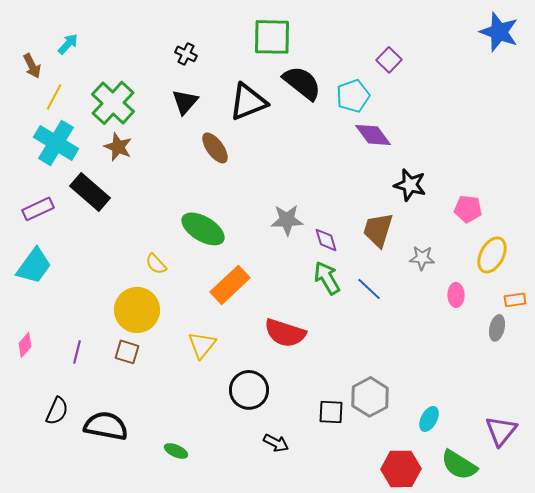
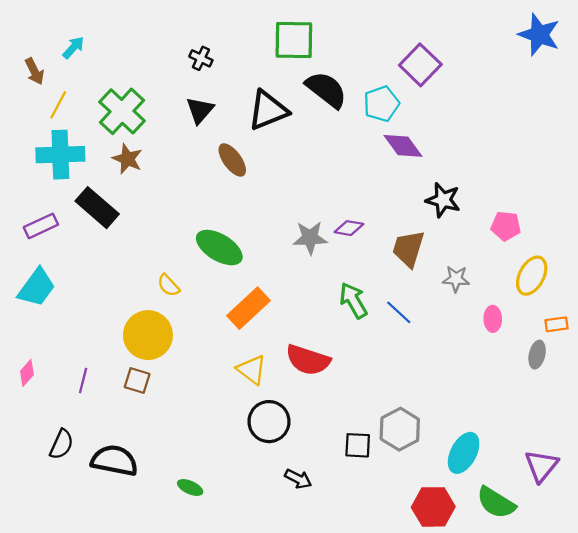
purple square: (389, 60) -> (420, 65), size x1.5
cyan cross: (56, 143) -> (60, 155), turned -33
purple diamond: (326, 240) -> (349, 228), moved, turned -64
yellow triangle: (202, 345) -> (252, 370), moved, turned -32
cyan ellipse: (429, 419) -> (464, 453), size x1.5

